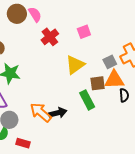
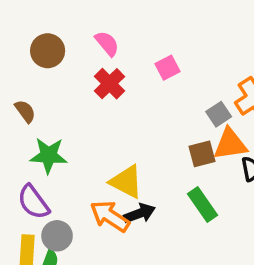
pink semicircle: (35, 14) -> (107, 43), moved
yellow triangle: (75, 65) -> (126, 182), moved, turned -50
green rectangle: (87, 100) -> (203, 204), moved

